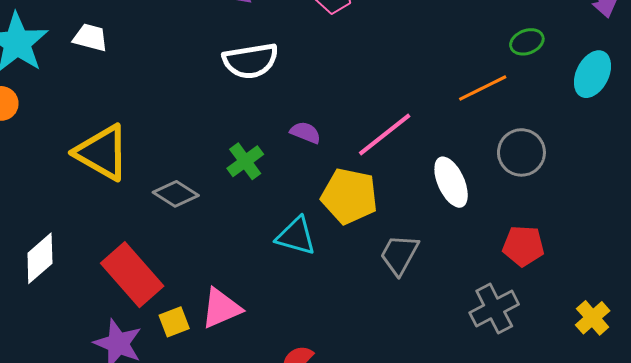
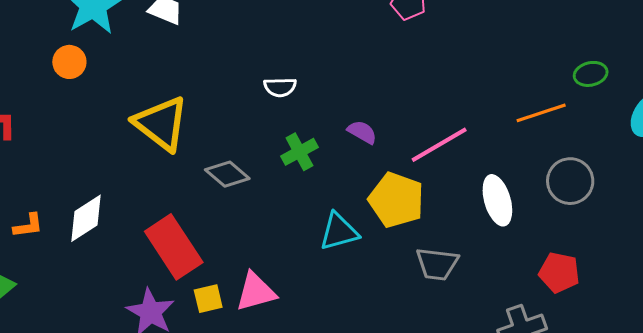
white semicircle: (250, 61) -> (280, 87), moved, size x0.6
cyan triangle: (296, 236) -> (339, 232), turned -39
gray trapezoid: (399, 255) -> (437, 264), turned -120

